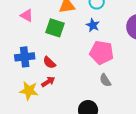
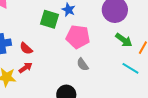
green square: (55, 28) -> (50, 19), moved

